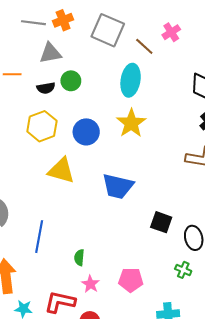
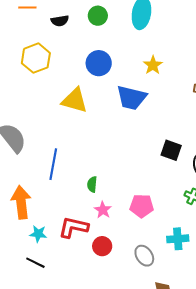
green circle: (71, 81) -> (98, 16), moved
yellow star: (131, 123) -> (153, 65), moved, size x0.7
yellow hexagon: (42, 126) -> (36, 58), moved
blue trapezoid: (118, 186) -> (132, 98), moved

